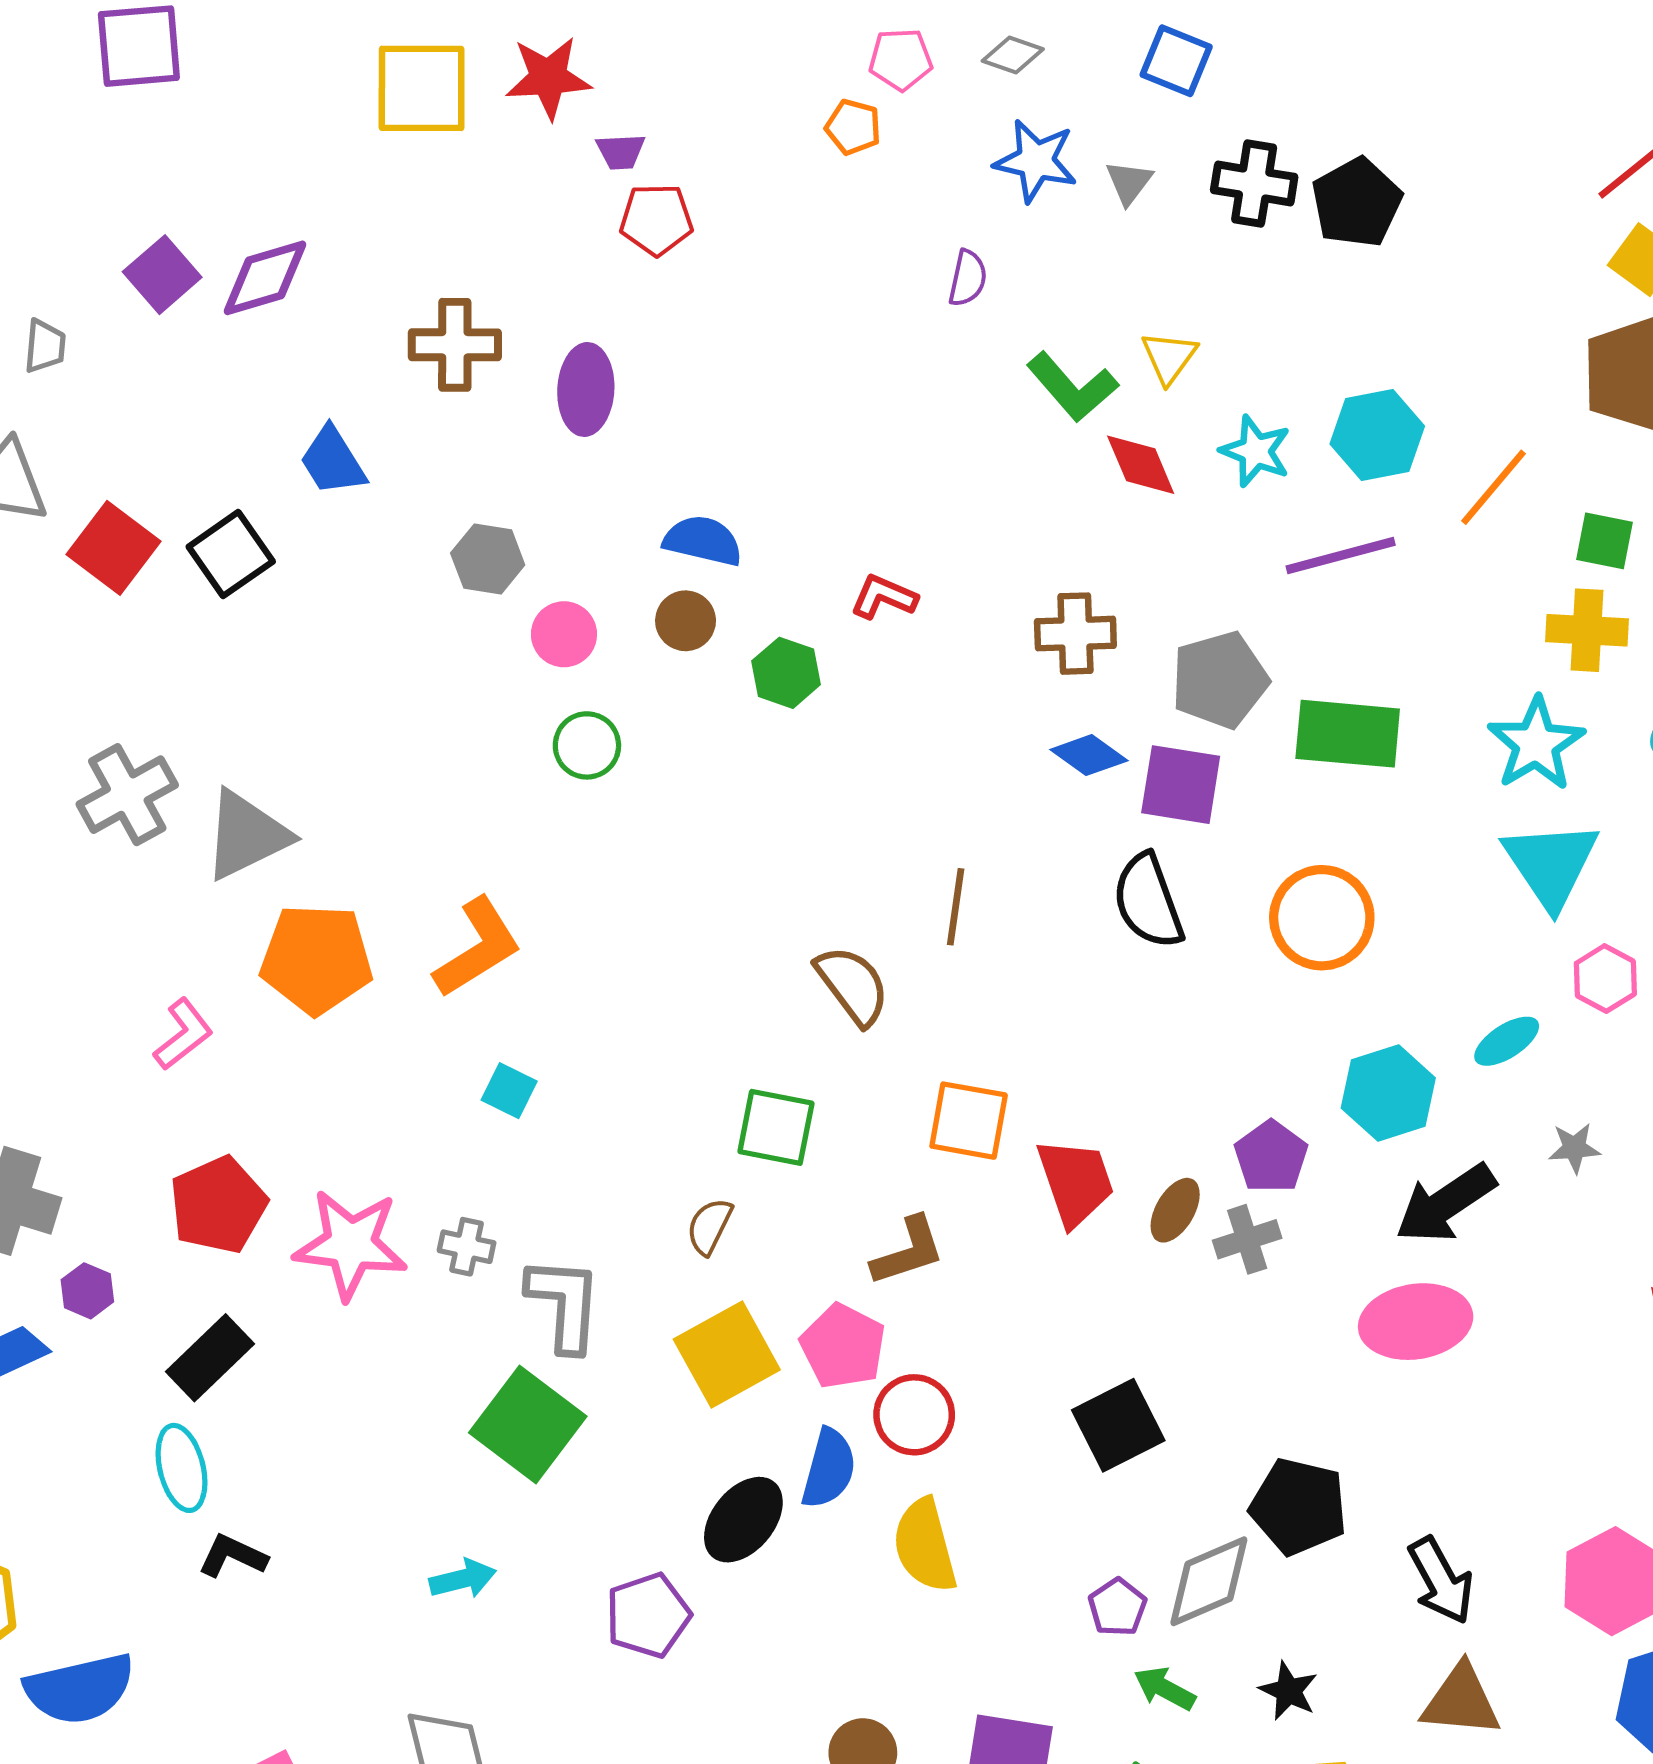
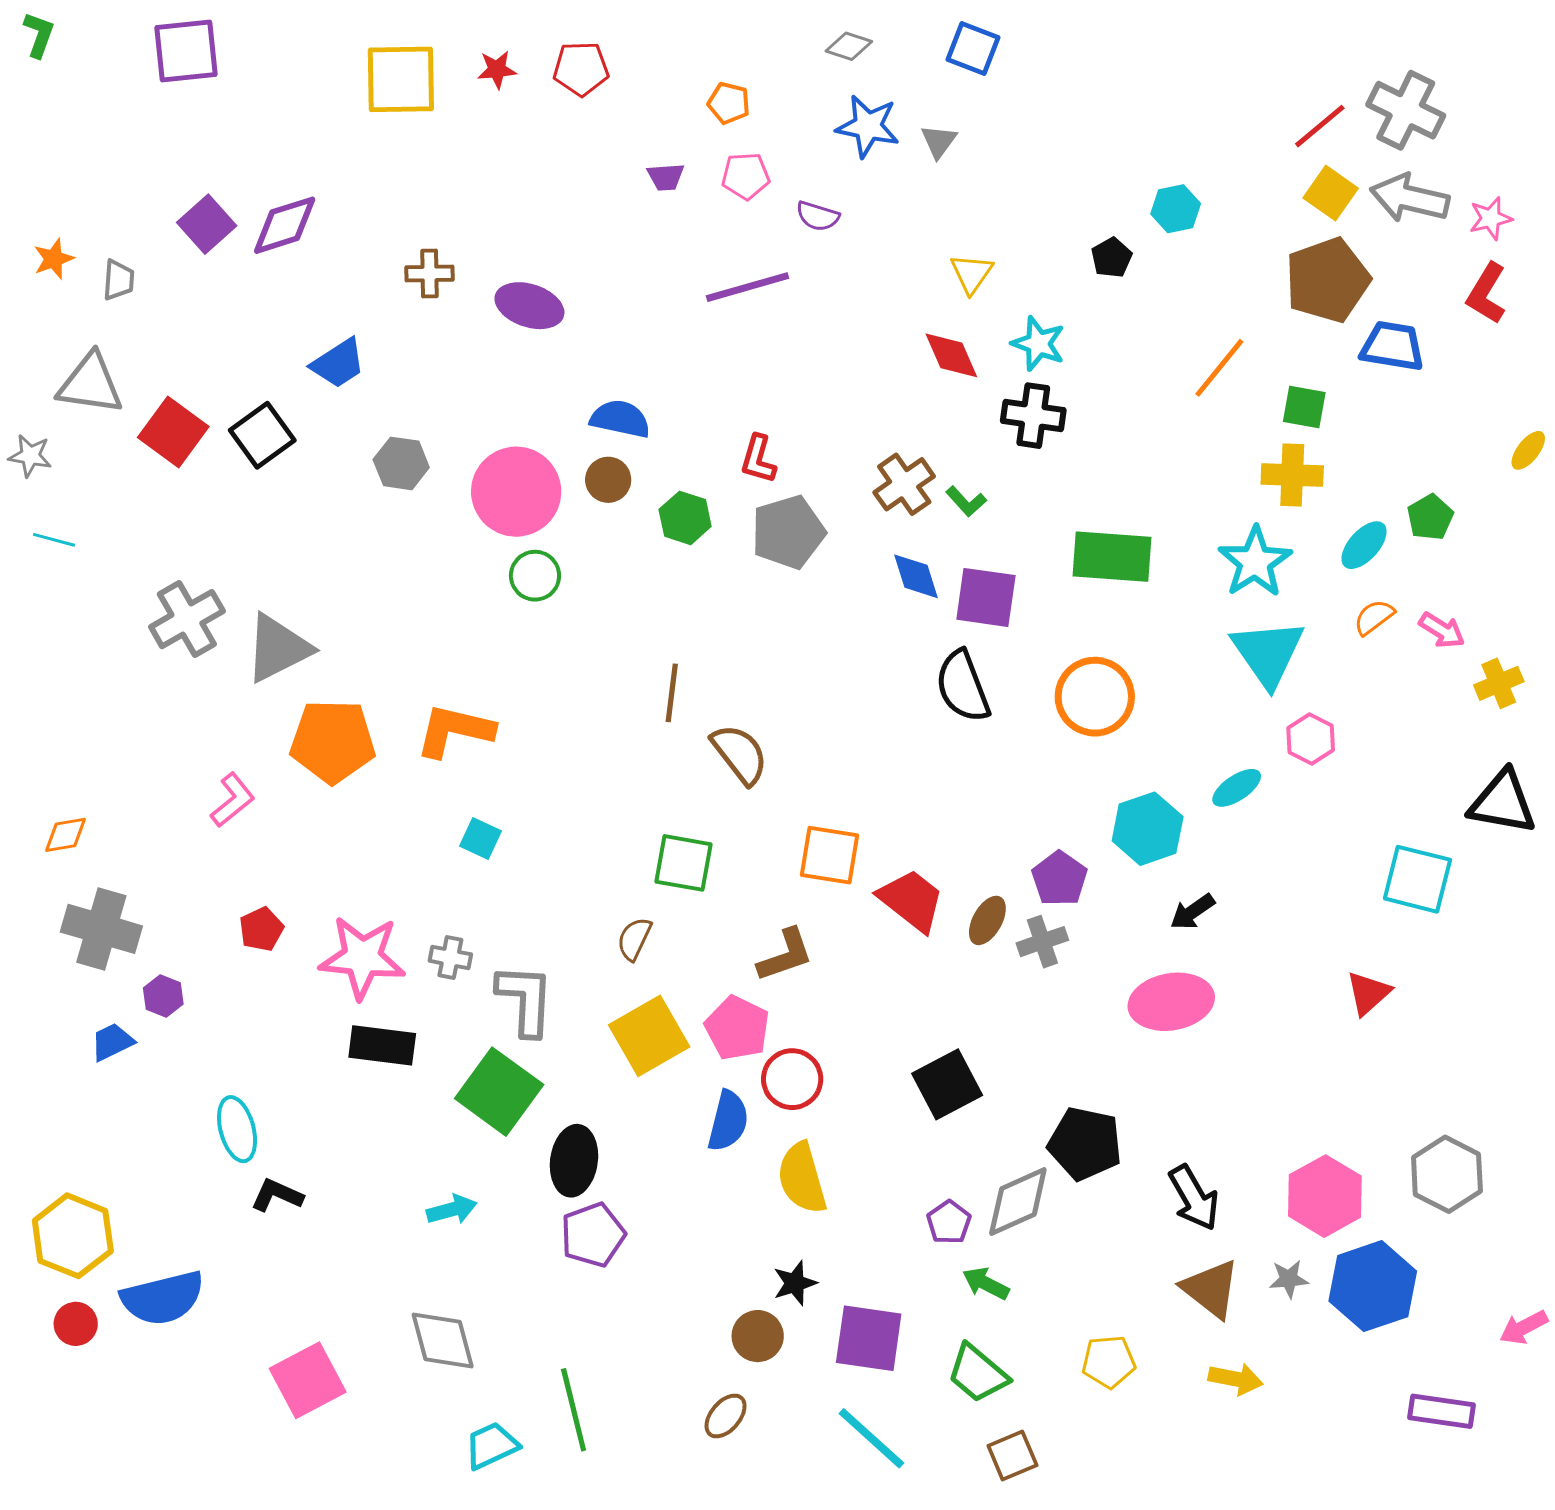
pink pentagon: (901, 59) -> (746, 176), moved
red star: (548, 78) -> (497, 70), size x0.6
purple trapezoid: (621, 152) -> (666, 177), moved
black cross: (1254, 183) -> (1033, 416), moved
black pentagon: (1357, 203) -> (1112, 258), moved, size x0.6
red pentagon: (656, 219) -> (581, 69), moved
purple semicircle: (968, 278) -> (818, 216), turned 96
brown cross: (455, 345) -> (430, 273), size x0.7
green L-shape: (1072, 387) -> (966, 501), moved, size x0.6
purple ellipse: (586, 389) -> (529, 306), turned -74
cyan hexagon: (1377, 435) -> (1176, 209), moved, size x0.7
blue trapezoid: (333, 461) -> (338, 363), turned -90
purple line: (1341, 556) -> (747, 287), moved
gray hexagon: (488, 559) -> (401, 463), moved
red L-shape: (884, 597) -> (758, 459), turned -96
pink circle: (564, 634) -> (516, 492), size x1.8
brown cross: (1075, 634) -> (904, 484), turned -32
gray pentagon: (1220, 680) -> (788, 532), moved
blue diamond: (1089, 755) -> (916, 576), turned 38
brown line: (956, 907) -> (672, 693), moved
orange L-shape: (478, 948) -> (455, 731), turned -134
gray star: (1574, 1148) -> (1289, 1279), moved
red trapezoid: (1075, 1182) -> (911, 900), turned -32
black arrow: (1446, 1204) -> (1192, 912), size x0.6
red pentagon: (218, 1205) -> (261, 929), size x0.6
black rectangle: (210, 1358) -> (382, 1045), moved, turned 52
black ellipse: (743, 1520) -> (574, 1161), moved, turned -30
black star: (1289, 1691) -> (795, 1283), moved, turned 30
brown triangle: (1461, 1701) -> (1211, 1289), turned 34

